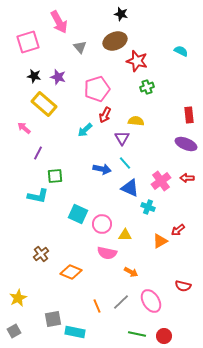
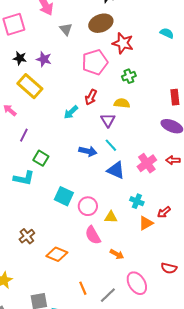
green cross: (147, 87) -> (129, 76), moved
pink pentagon: (97, 89) -> (95, 62), moved
green square: (55, 176) -> (41, 158), turned 35
cyan cross: (148, 207) -> (137, 201), moved
pink semicircle: (107, 253) -> (93, 235), turned 48
gray line: (121, 302) -> (108, 295), moved

